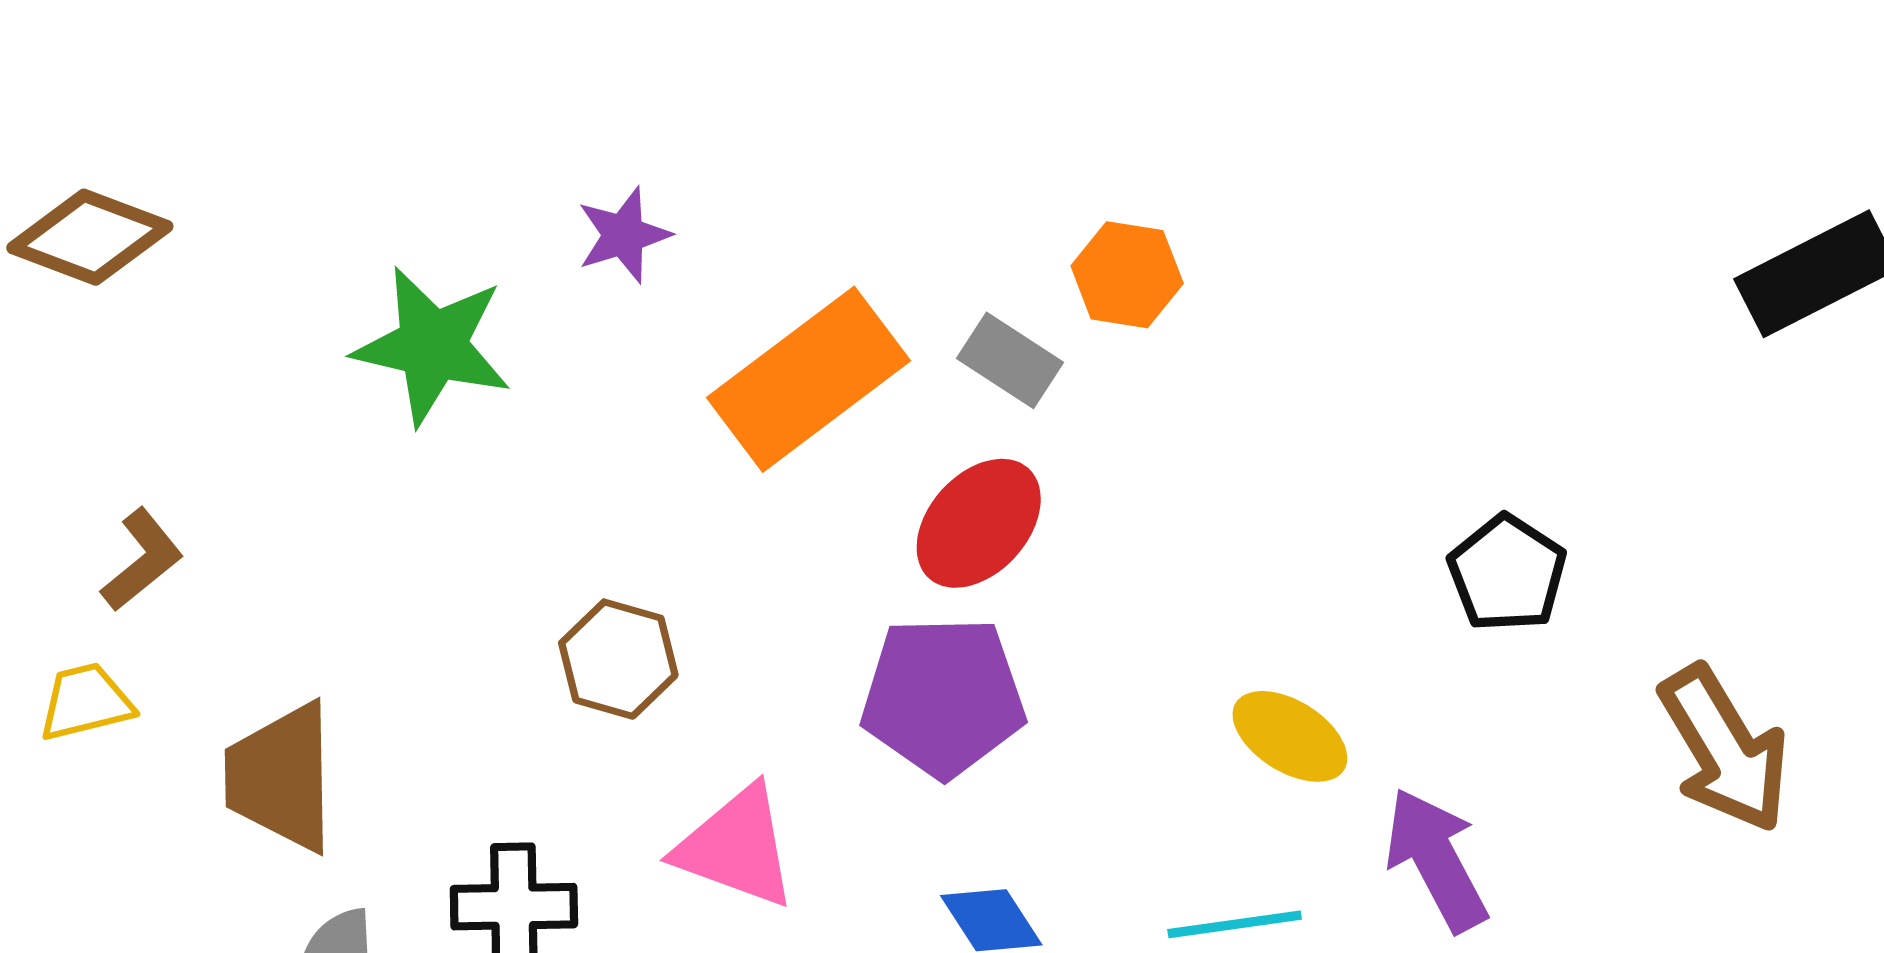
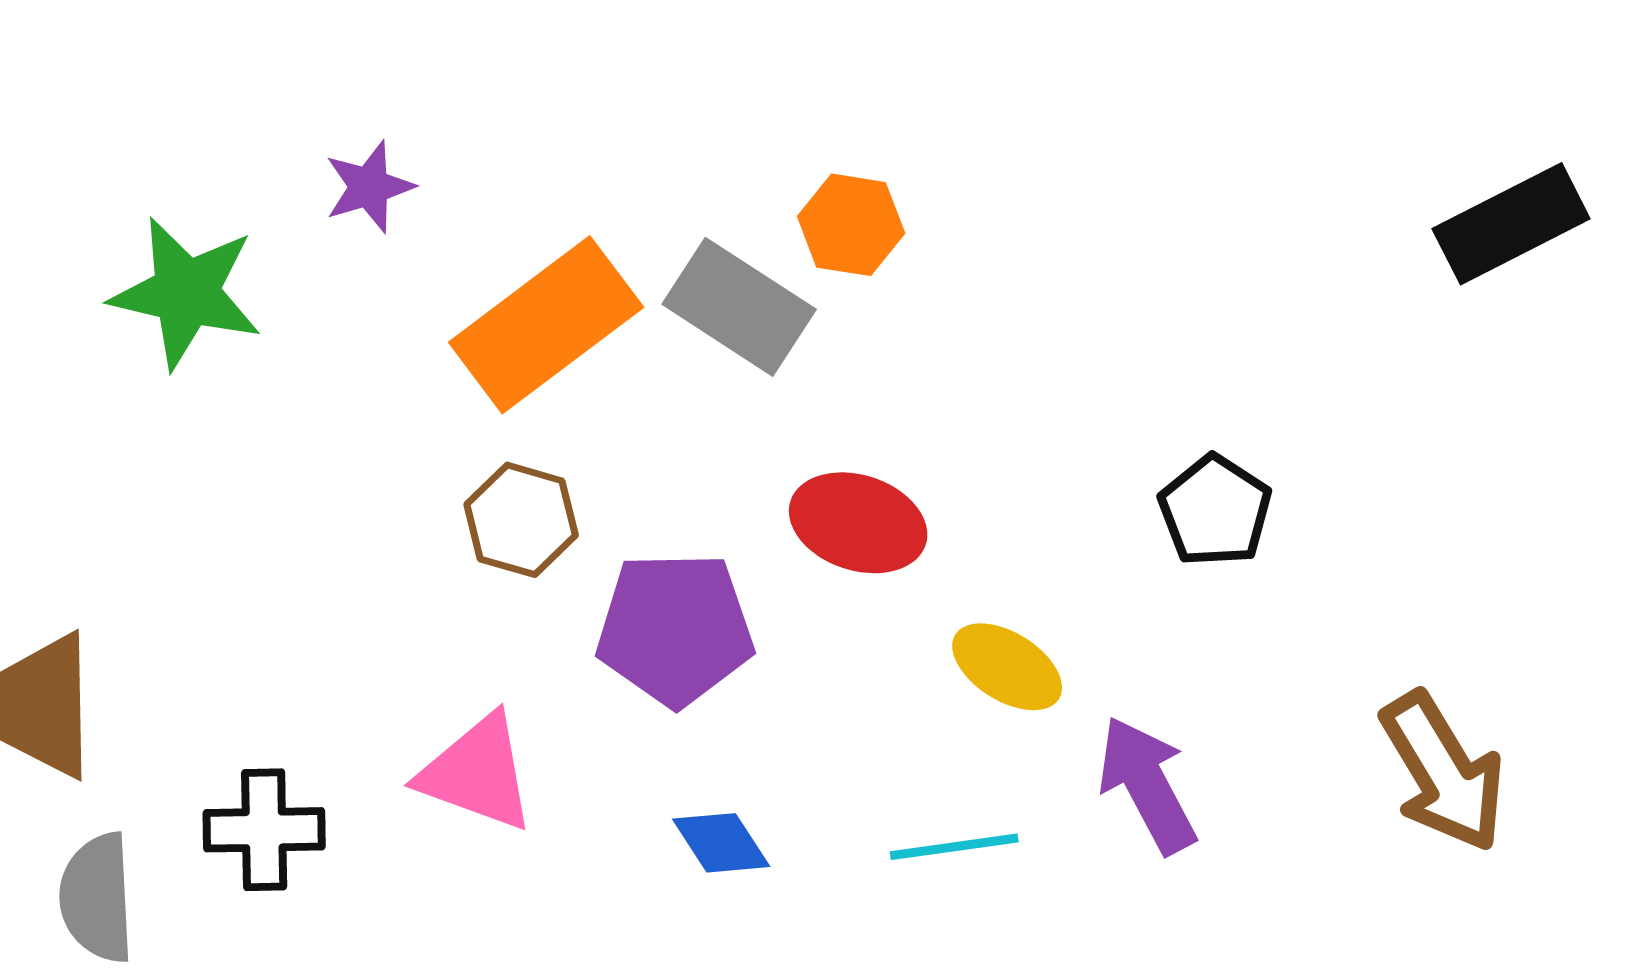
gray rectangle: (1010, 360) -> (739, 307), size x1.5
red ellipse: (979, 523) -> (858, 523), moved, turned 66
brown hexagon: (618, 659) -> (521, 520), moved
brown arrow: (1724, 749) -> (1443, 772), moved

